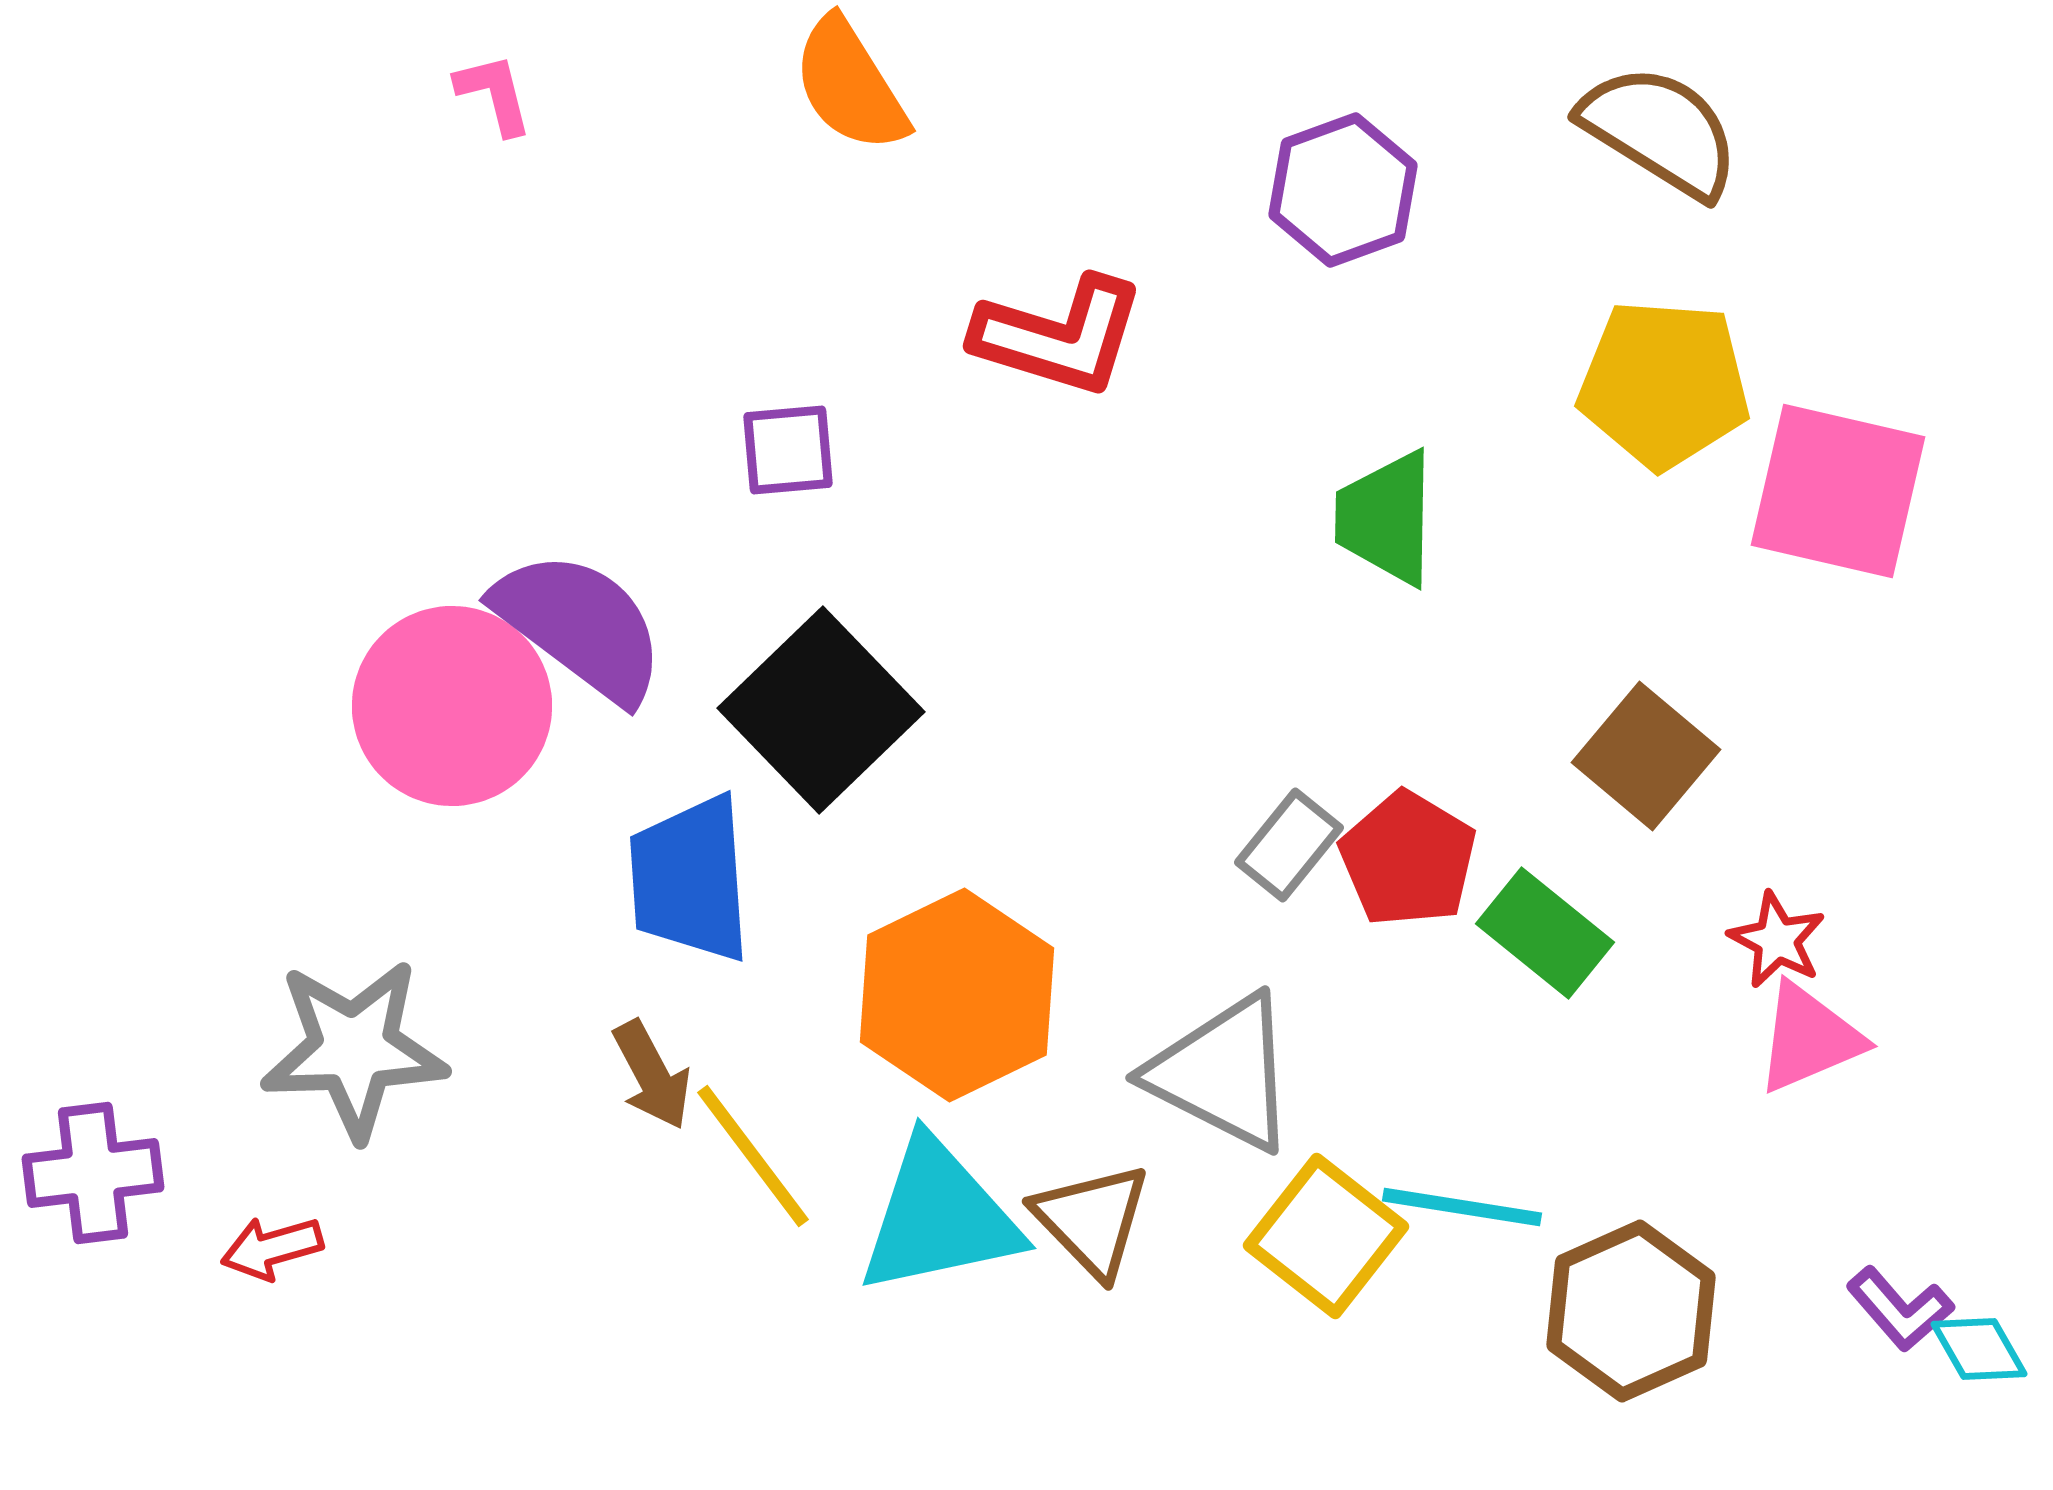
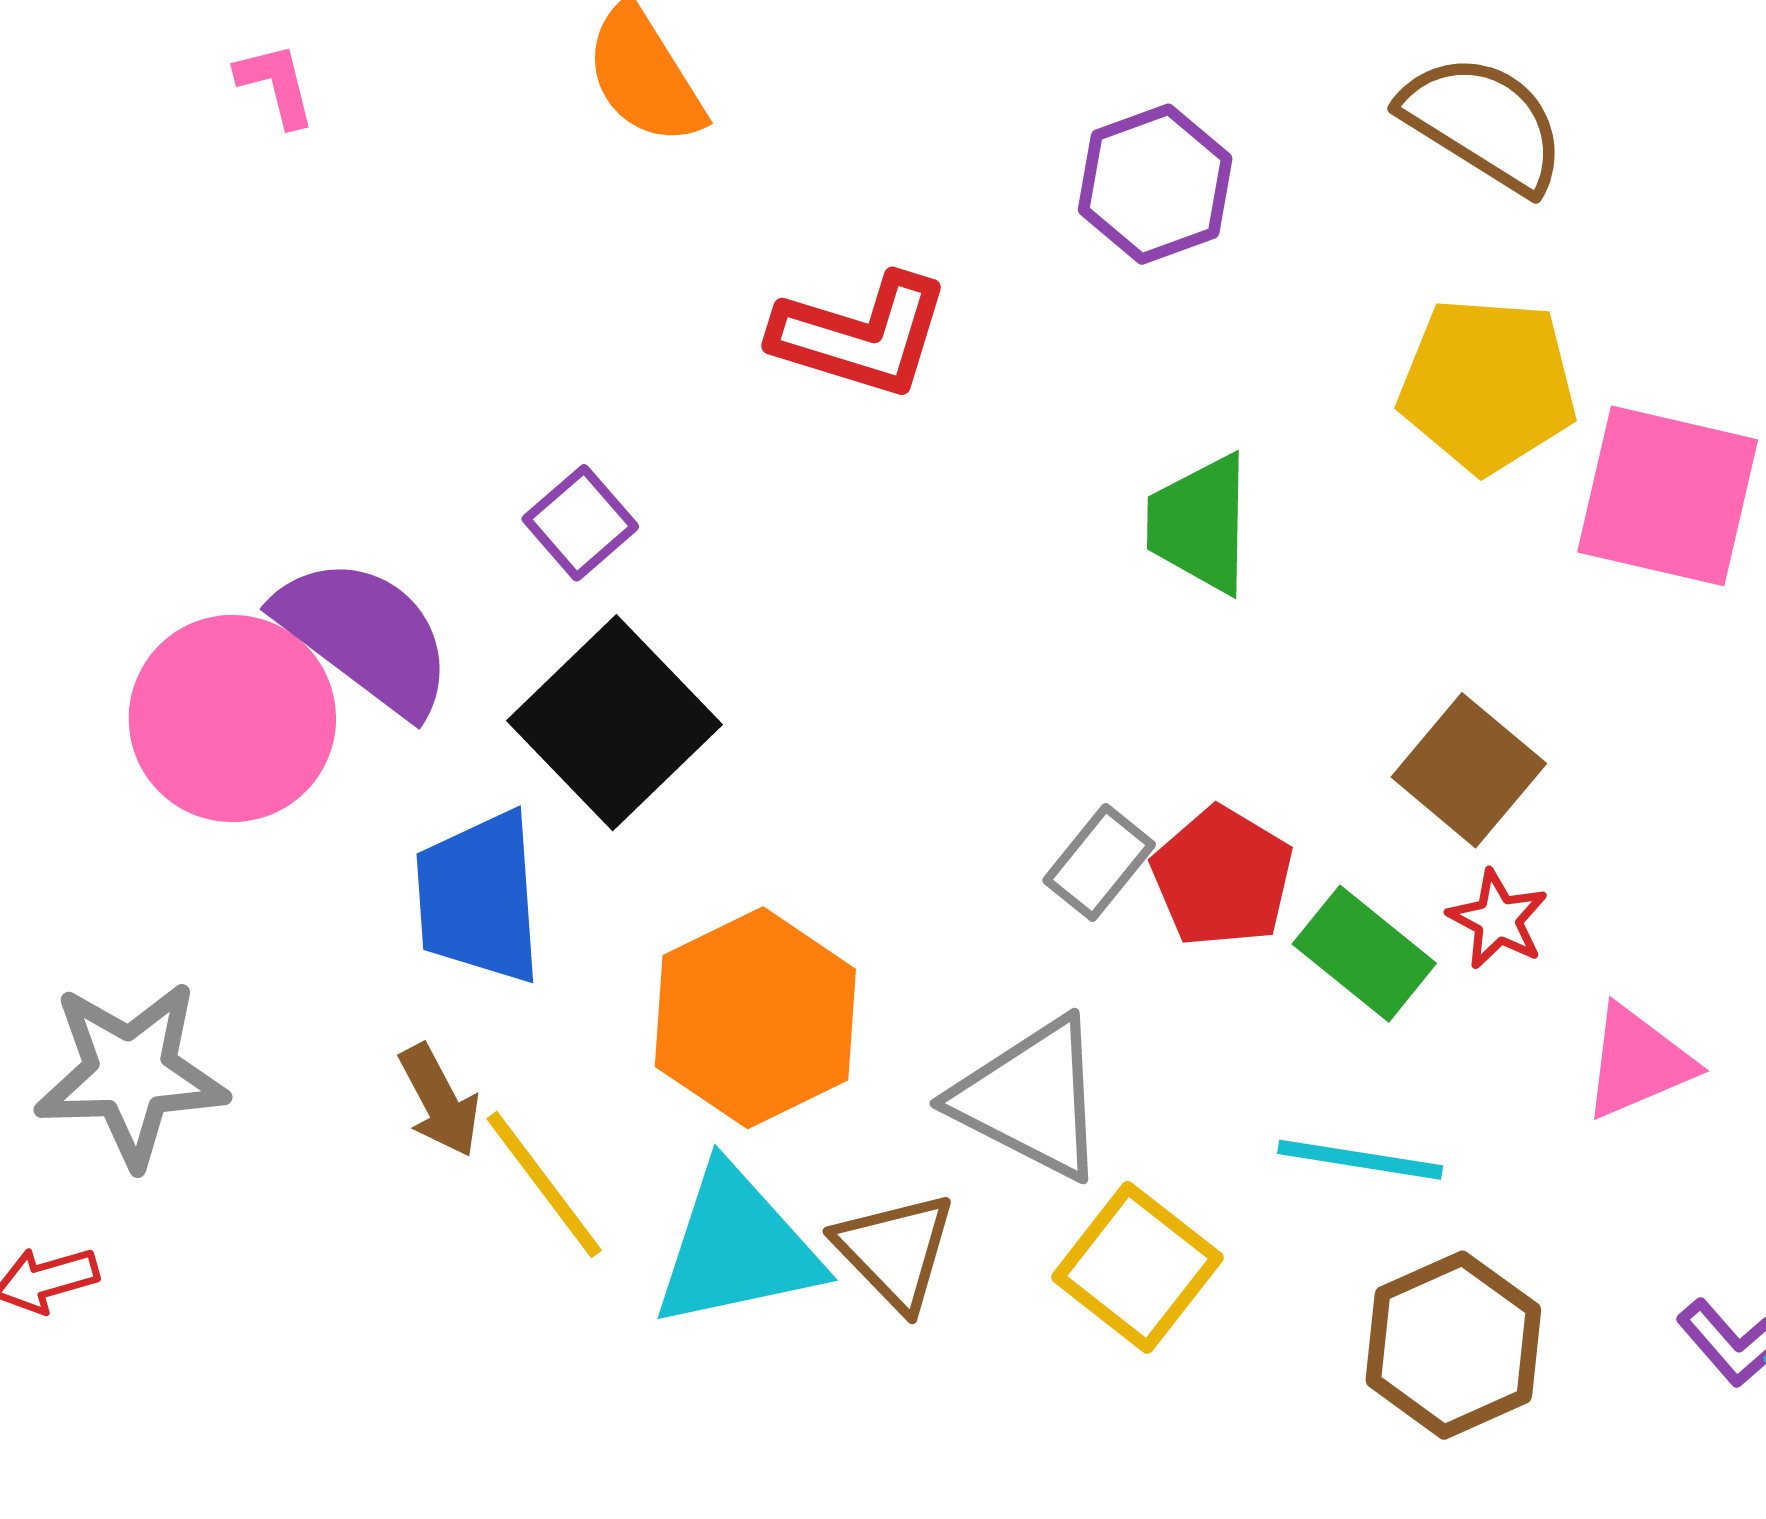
purple square: (788, 450) -> (580, 523), moved, turned -36
red star: (1777, 940) -> (1498, 919), moved
cyan line: (1462, 1207) -> (1360, 1160), moved

